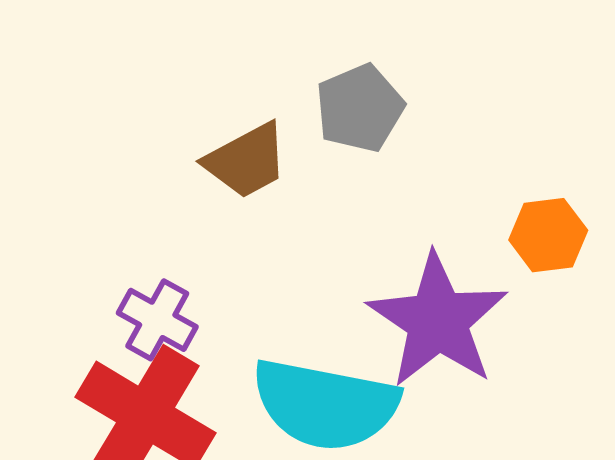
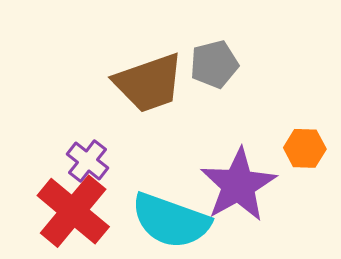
brown trapezoid: (246, 161) -> (149, 83), size x1.5

